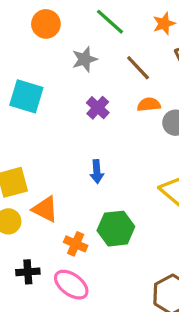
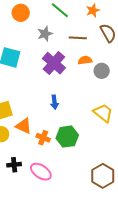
brown line: (138, 68) -> (78, 38), turned -42
purple cross: (98, 108) -> (54, 63), size x1.6
orange cross: (76, 244) -> (43, 138), moved

